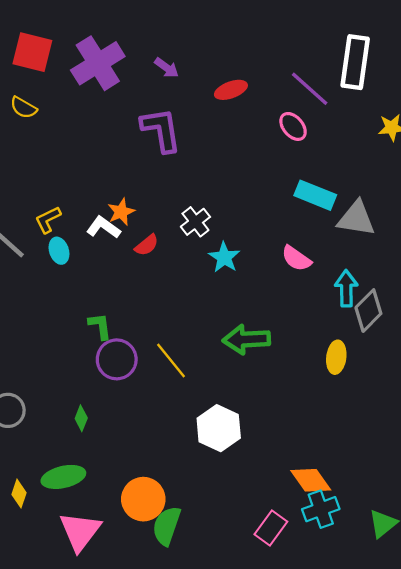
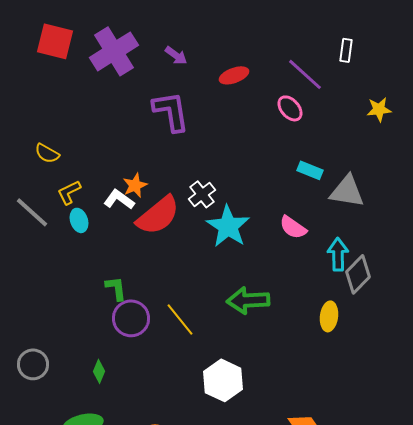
white rectangle: (355, 62) -> (346, 50), size x0.5
yellow semicircle: (23, 108) -> (47, 153), moved
cyan rectangle: (315, 195) -> (310, 170), size x0.7
red semicircle: (147, 245) -> (158, 215), size x2.0
cyan star: (224, 257) -> (228, 226), size x1.5

